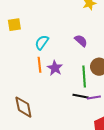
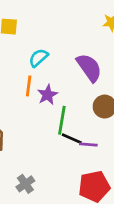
purple semicircle: (81, 41) -> (89, 68), size x1.6
green line: (84, 77) -> (62, 120), moved

